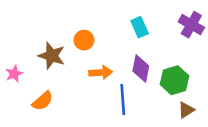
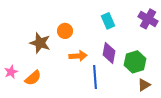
pink star: (14, 74) -> (11, 72), moved

